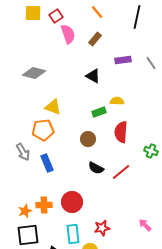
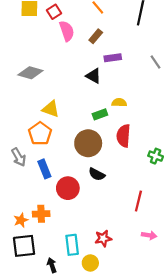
purple rectangle: (123, 60) -> (113, 58), moved
orange pentagon: (43, 130) -> (40, 134), turned -30
brown circle: (88, 139) -> (88, 143), size x1.6
red line: (121, 172) -> (138, 201), moved, turned -36
red circle: (72, 202) -> (68, 188), moved
pink arrow: (145, 225) -> (149, 235), turned 144

